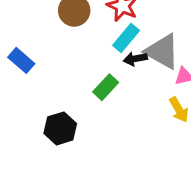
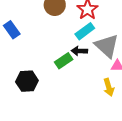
black arrow: (135, 59) -> (79, 51), moved

